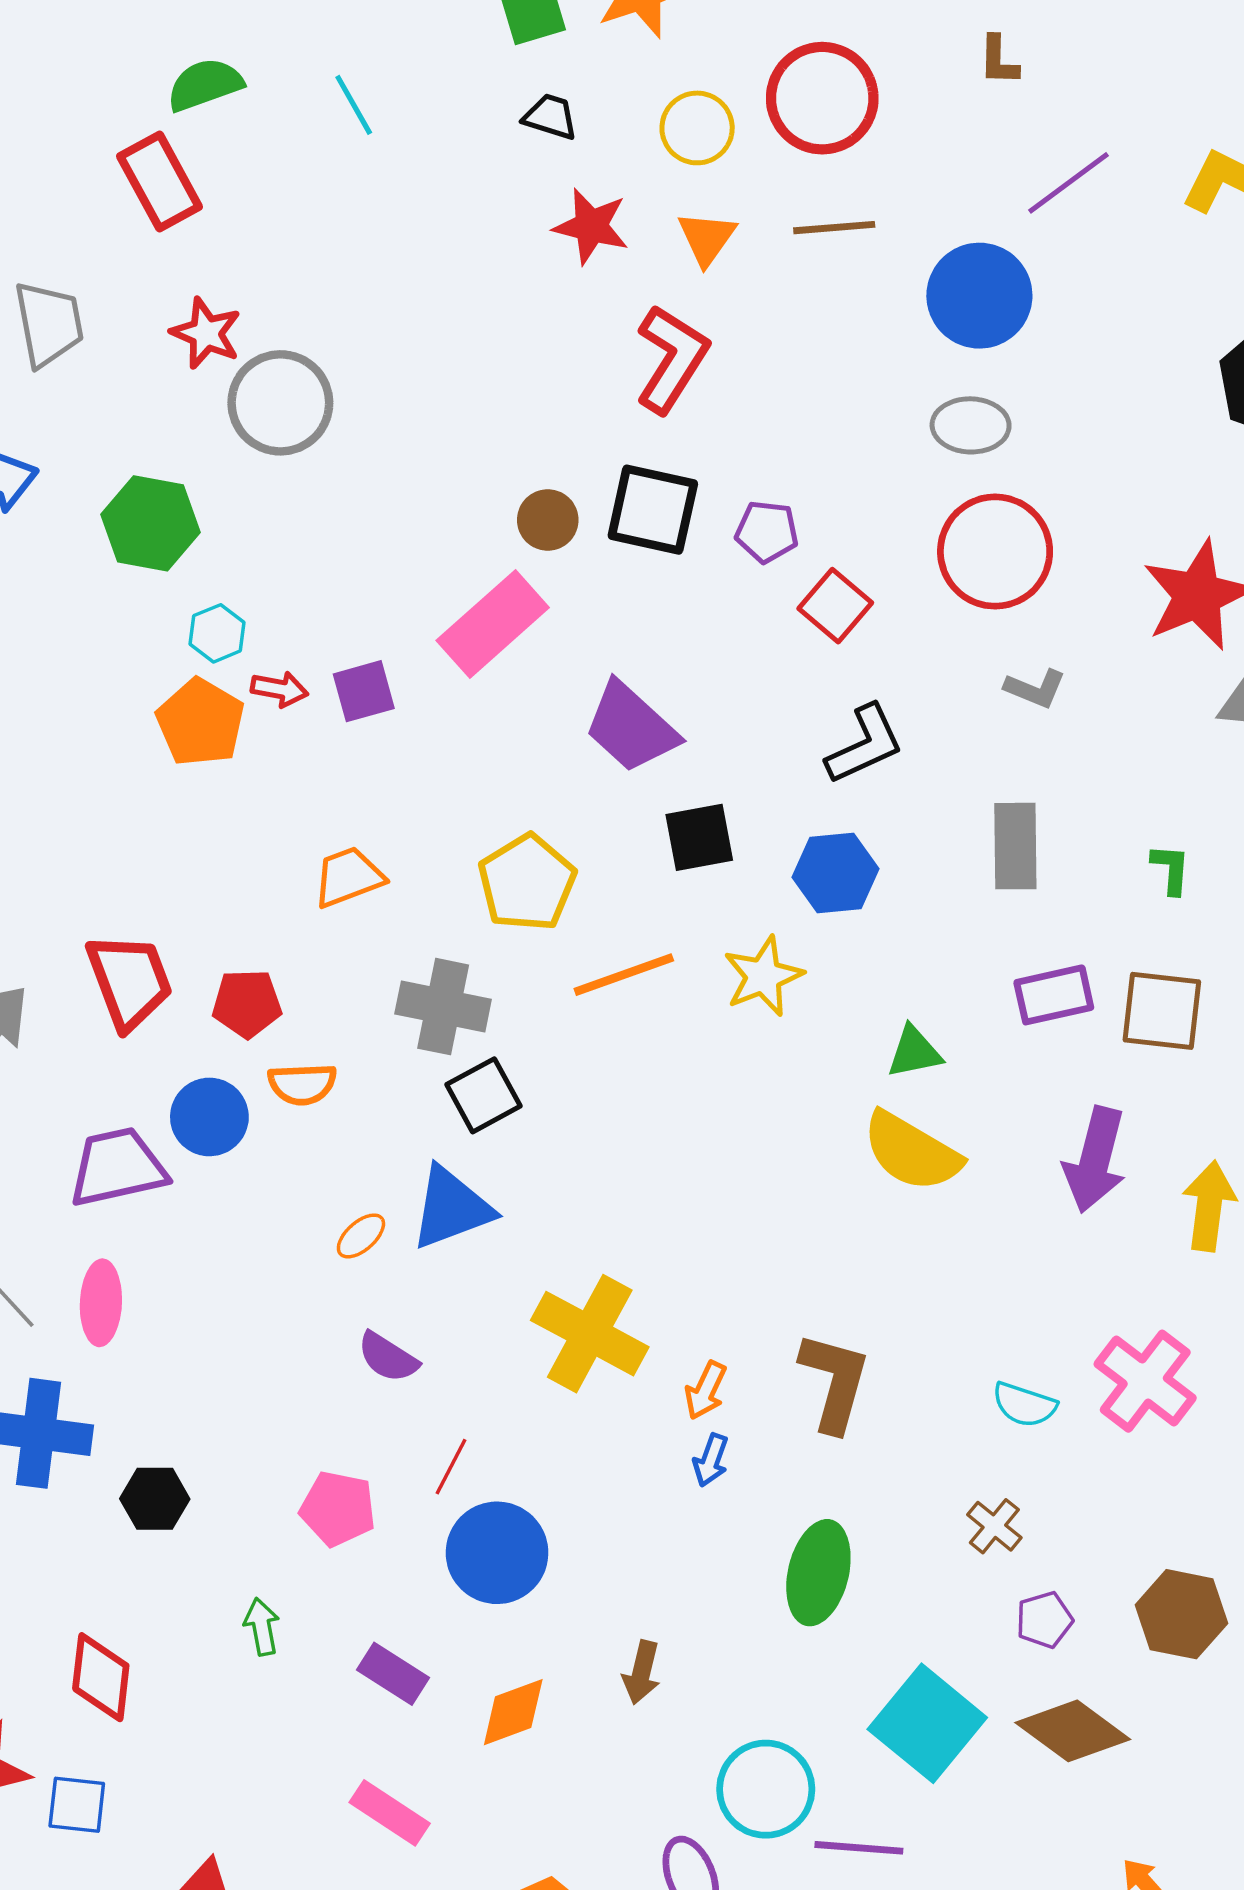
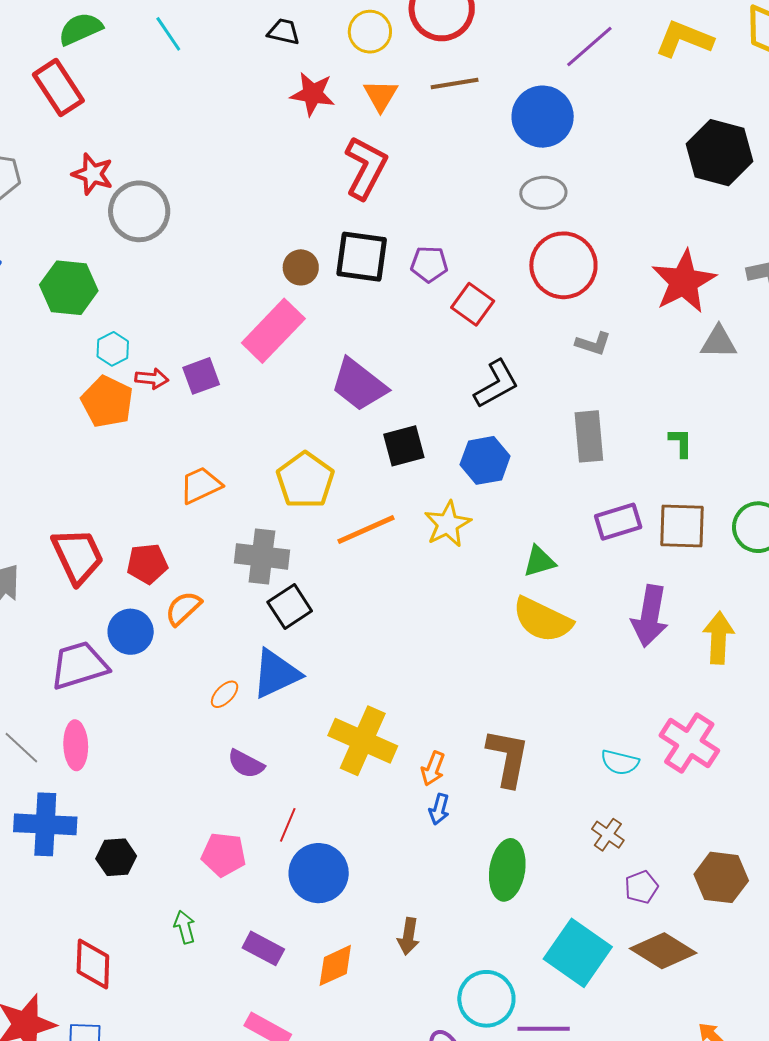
orange semicircle: (302, 1084) -> (183, 608), turned 144

